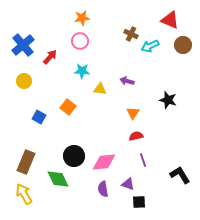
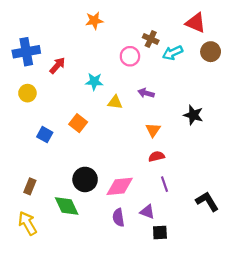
pink circle: (80, 41) -> (130, 56), moved
blue cross: (23, 45) -> (26, 52), turned 30
brown rectangle: (26, 162) -> (30, 186), size x0.6

